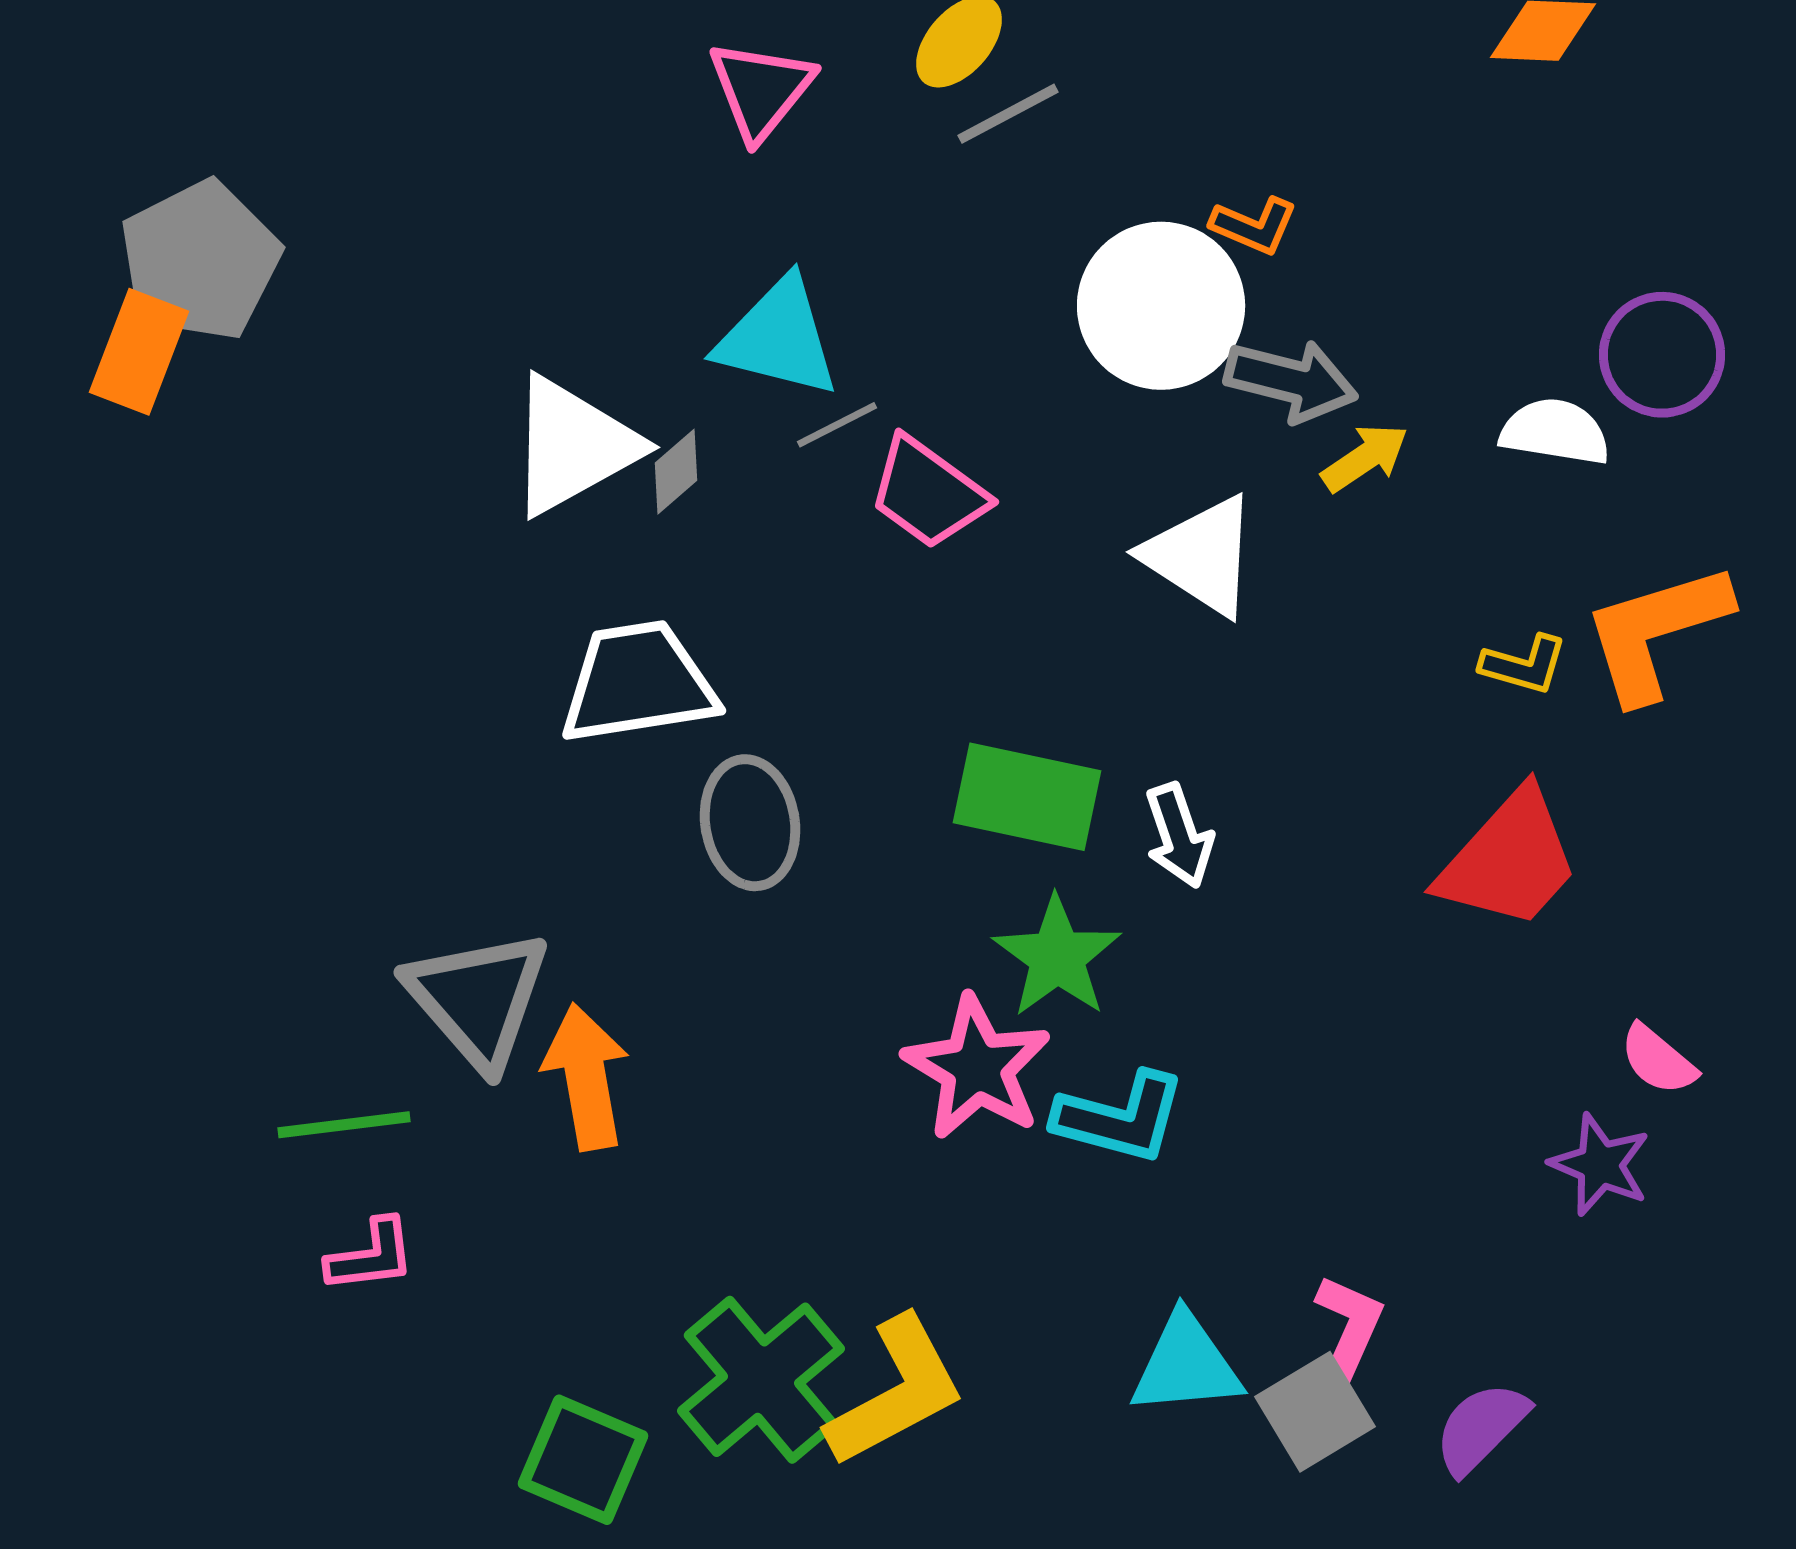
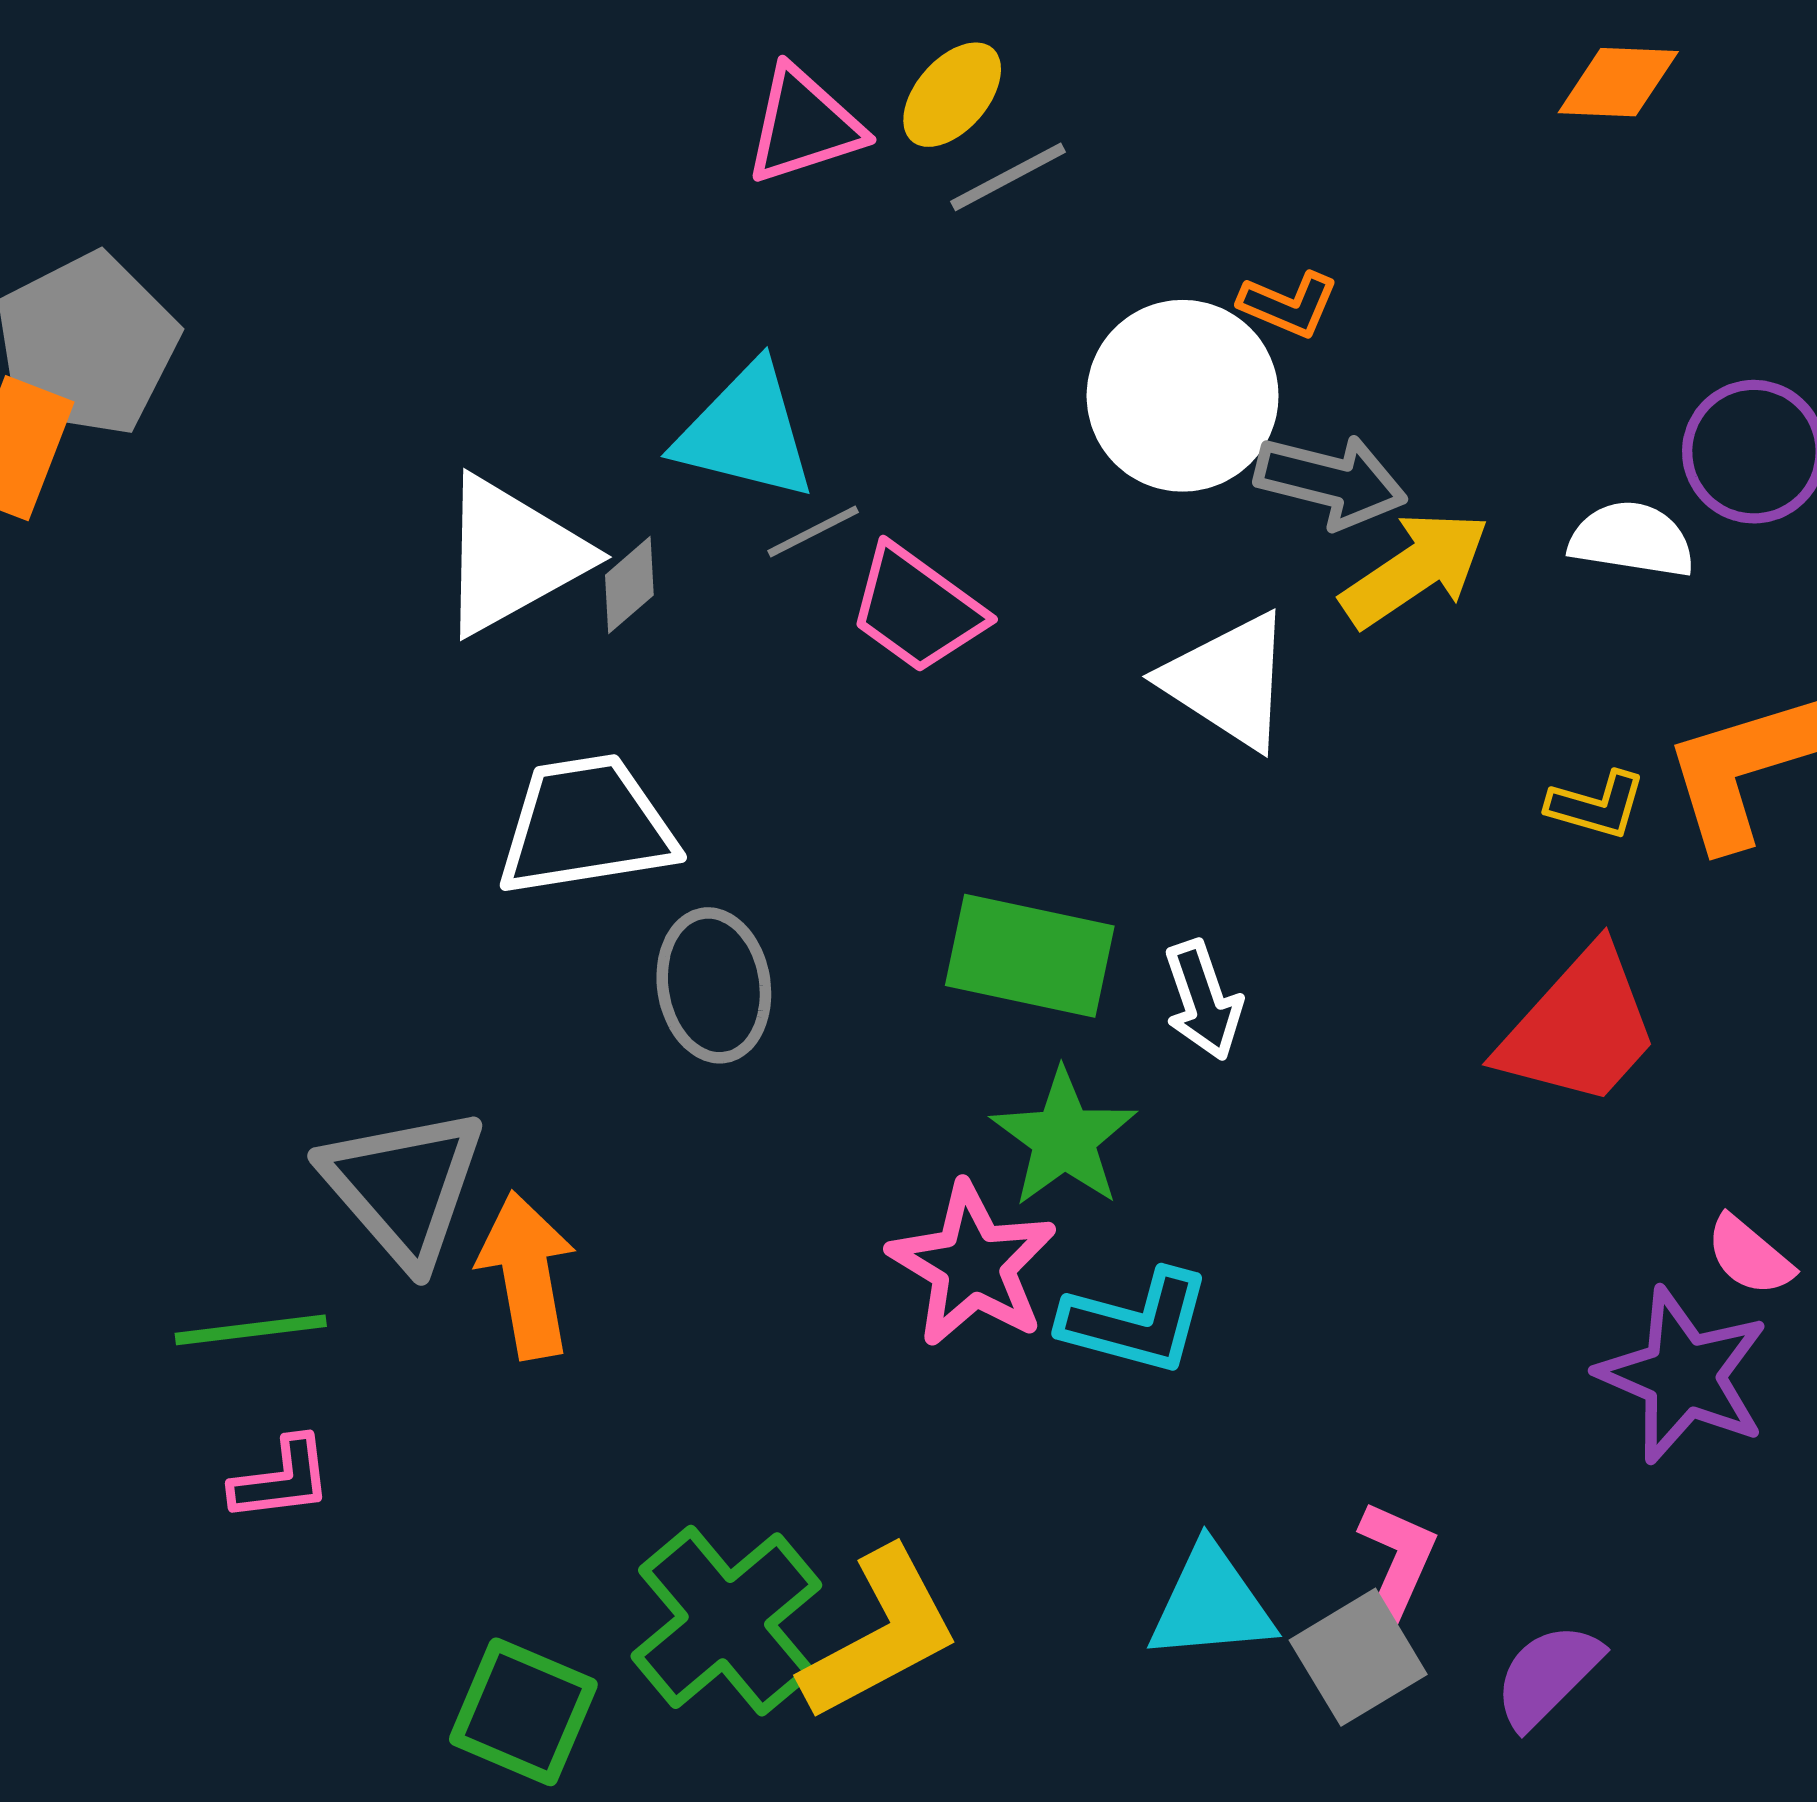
pink triangle: (761, 90) -> (804, 125), moved, turned 33
yellow arrow: (1365, 458) -> (1415, 569), size x1.5
purple star: (1600, 1165) -> (1683, 1375), size x1.5

